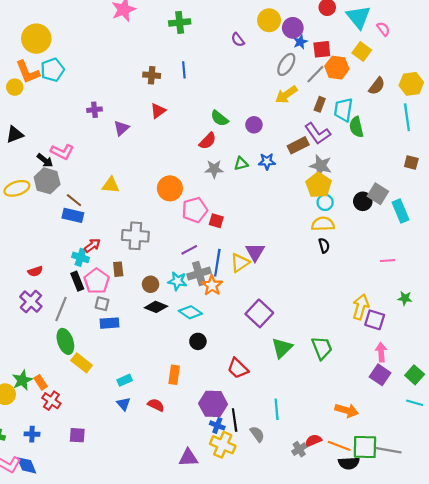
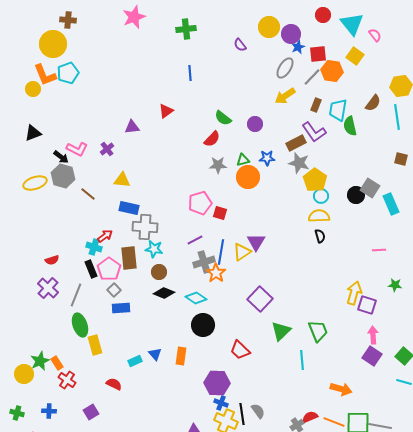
brown cross: (152, 75) -> (68, 20), moved
brown semicircle: (377, 86) -> (373, 103), moved
purple cross: (94, 110) -> (107, 149), moved, turned -32
purple triangle: (121, 128) -> (132, 127), turned 35
gray star: (321, 166) -> (299, 163), moved
orange circle: (170, 188) -> (248, 177), moved
blue rectangle: (73, 215) -> (129, 208), moved
brown rectangle: (118, 269) -> (129, 258), size x1.6
cyan star: (177, 281) -> (154, 249), moved
gray square: (102, 304) -> (114, 290), turned 32
black circle: (198, 341) -> (203, 325), size x1.5
yellow rectangle: (82, 363) -> (95, 345), turned 36
blue triangle: (124, 404) -> (155, 354), moved
red semicircle: (156, 405) -> (114, 384), moved
cyan line: (277, 409) -> (302, 360), moved
black line: (235, 420) -> (242, 414), moved
purple square: (77, 435) -> (91, 412), turned -35

